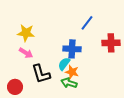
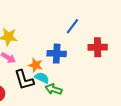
cyan semicircle: (64, 64) -> (42, 78), moved, turned 80
orange star: (72, 72) -> (36, 65), moved

